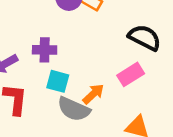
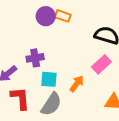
gray semicircle: (74, 109) -> (51, 104), moved, turned -70

